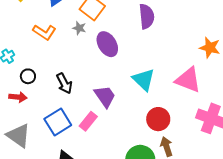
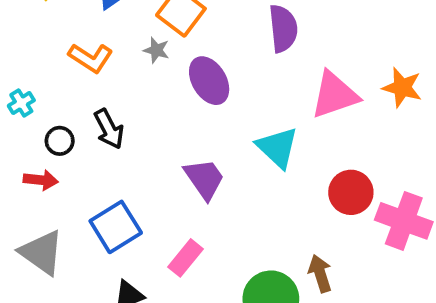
pink triangle: (188, 80) -> (334, 95), moved, turned -40
black arrow: (64, 83) -> (109, 129), moved
red circle: (158, 119) -> (351, 192), moved
pink rectangle: (88, 121) -> (185, 258), moved

